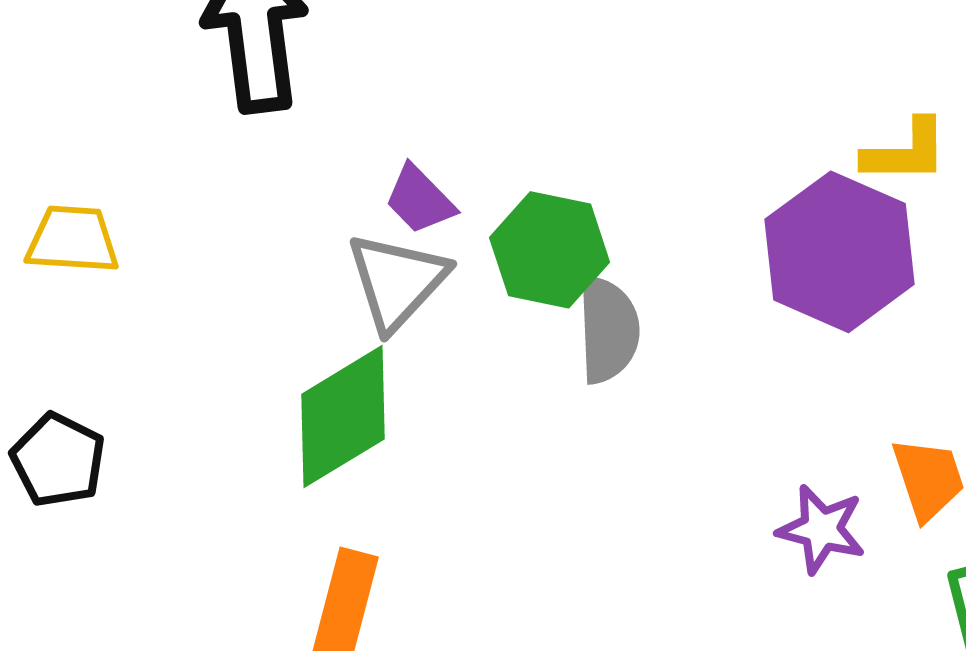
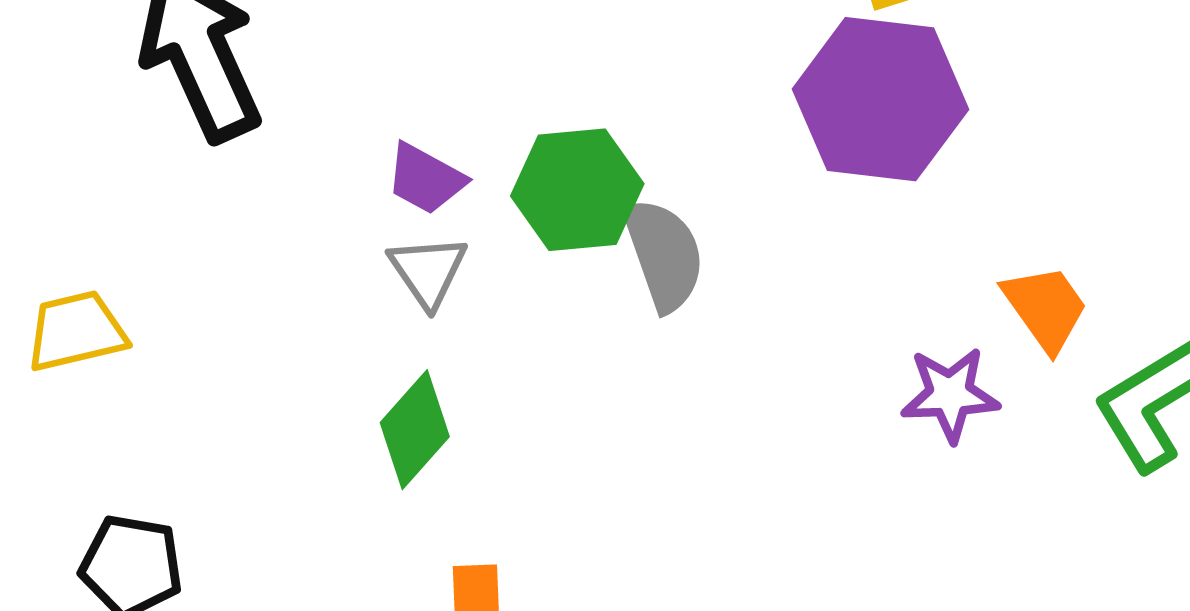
gray triangle: (397, 281) -> (428, 271), size x0.7
green diamond: (343, 417) -> (415, 430), size x0.7

